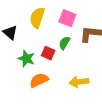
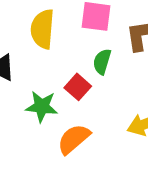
red square: (48, 53) -> (78, 87), turned 32

